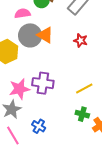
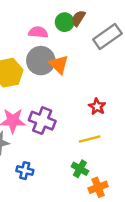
red star: (81, 40) -> (97, 107), moved
blue cross: (39, 126) -> (25, 171), turned -32

